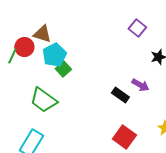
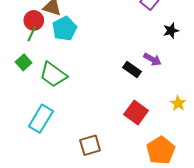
green line: (12, 56) -> (32, 34), moved
green square: (63, 69) -> (24, 62), moved

